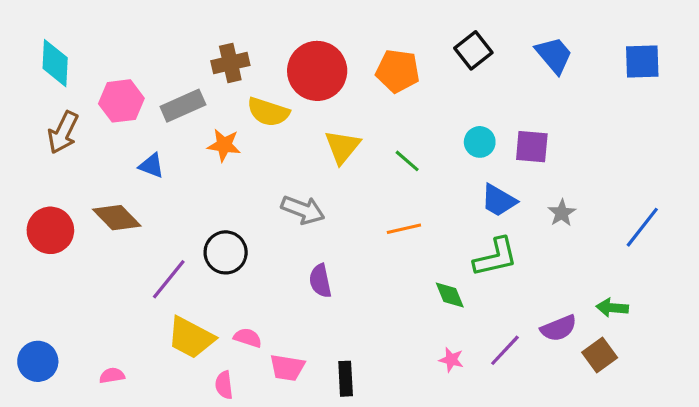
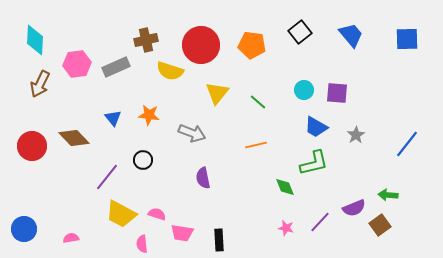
orange star: (224, 145) -> (149, 115), moved
blue triangle: (151, 166) -> (113, 118), moved, turned 30
black circle: (226, 252) -> (143, 160), size x0.7

